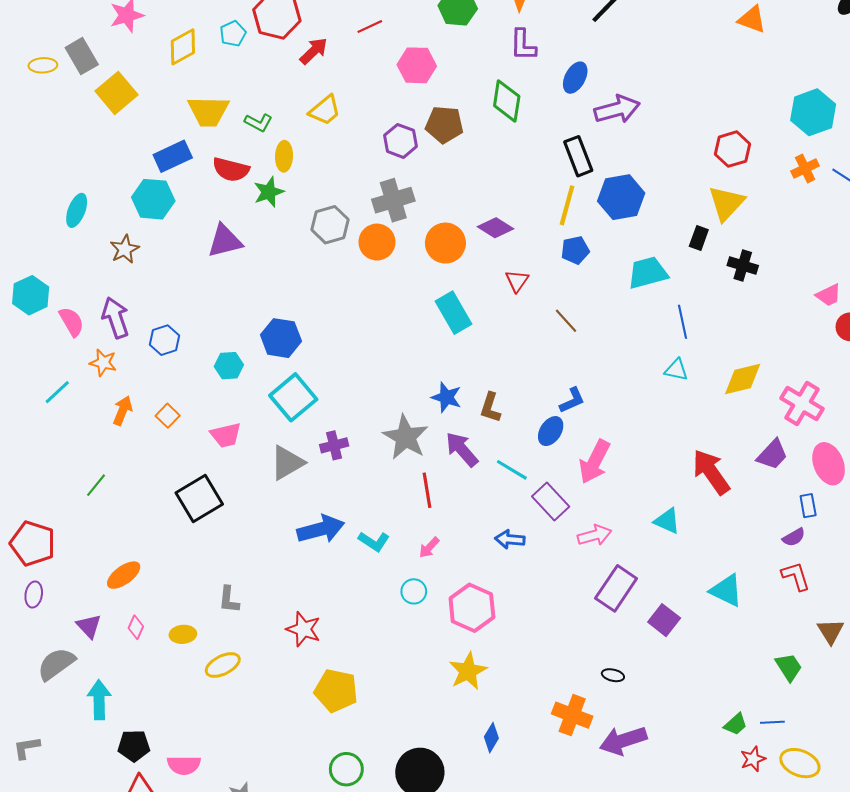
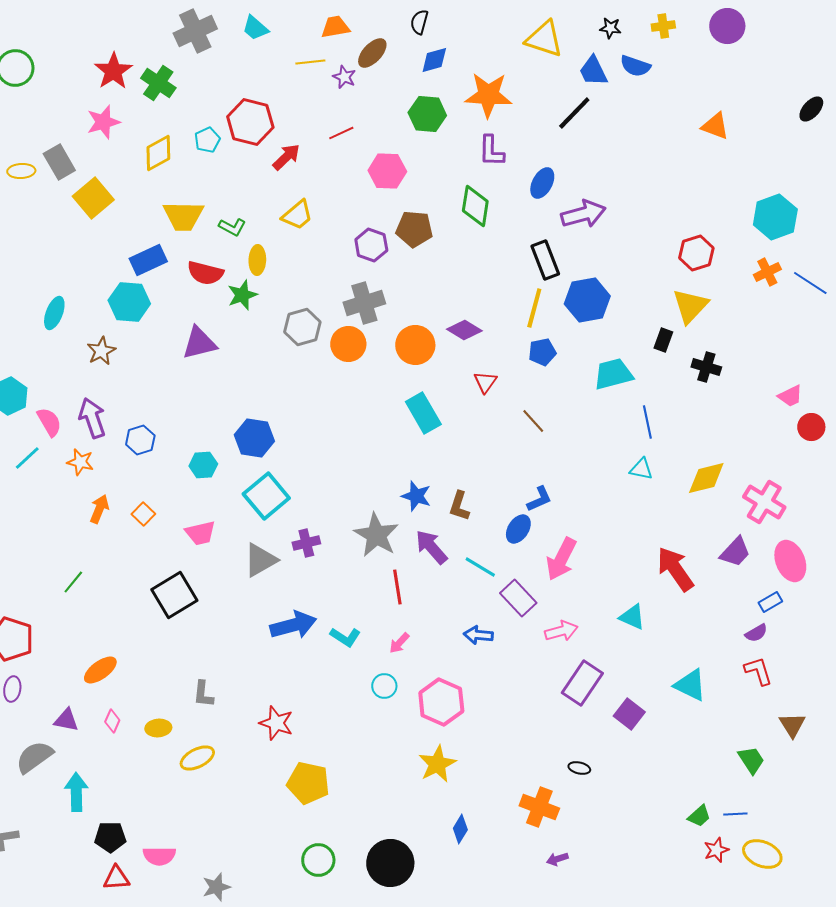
cyan line: (57, 392) -> (27, 458), moved
blue rectangle: (808, 506) -> (770, 602), turned 70
purple triangle: (89, 626) -> (66, 720), turned -36
purple arrow: (623, 741) -> (557, 859), moved, size x0.5

